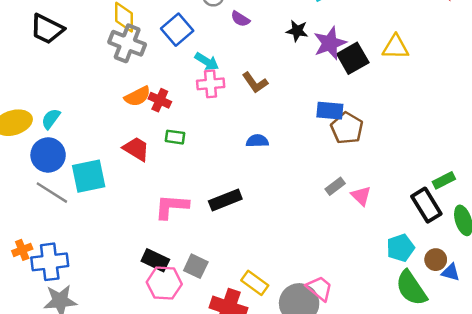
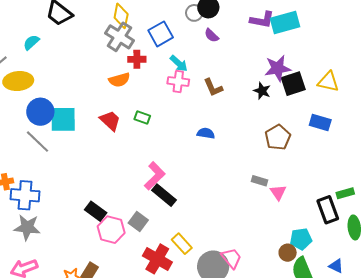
black star: (297, 31) -> (262, 91), moved
red cross: (160, 100) -> (137, 59), moved, turned -36
blue rectangle: (330, 111) -> (320, 122), moved
cyan semicircle: (51, 119) -> (31, 42), moved
cyan square: (89, 176) -> (63, 119), moved
gray rectangle: (335, 186) -> (260, 181), turned 42
black rectangle: (225, 200) -> (164, 195), moved, turned 50
pink L-shape: (172, 207) -> (155, 176), moved, turned 120
black rectangle: (155, 260) -> (96, 211), moved
brown circle: (436, 260) -> (288, 253), moved

